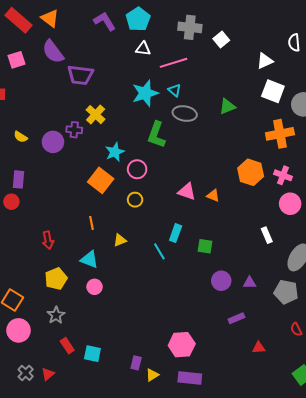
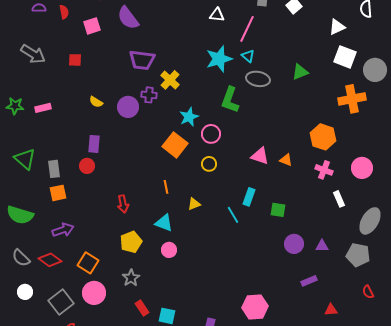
pink line: (174, 63) -> (247, 29), turned -48
purple trapezoid: (80, 75) -> (142, 60), moved
pink cross: (283, 175) -> (324, 170), moved

